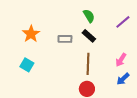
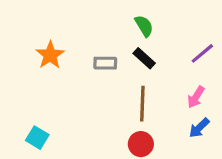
purple line: (123, 22) -> (202, 53), moved
cyan square: (27, 65) -> (37, 138), moved

